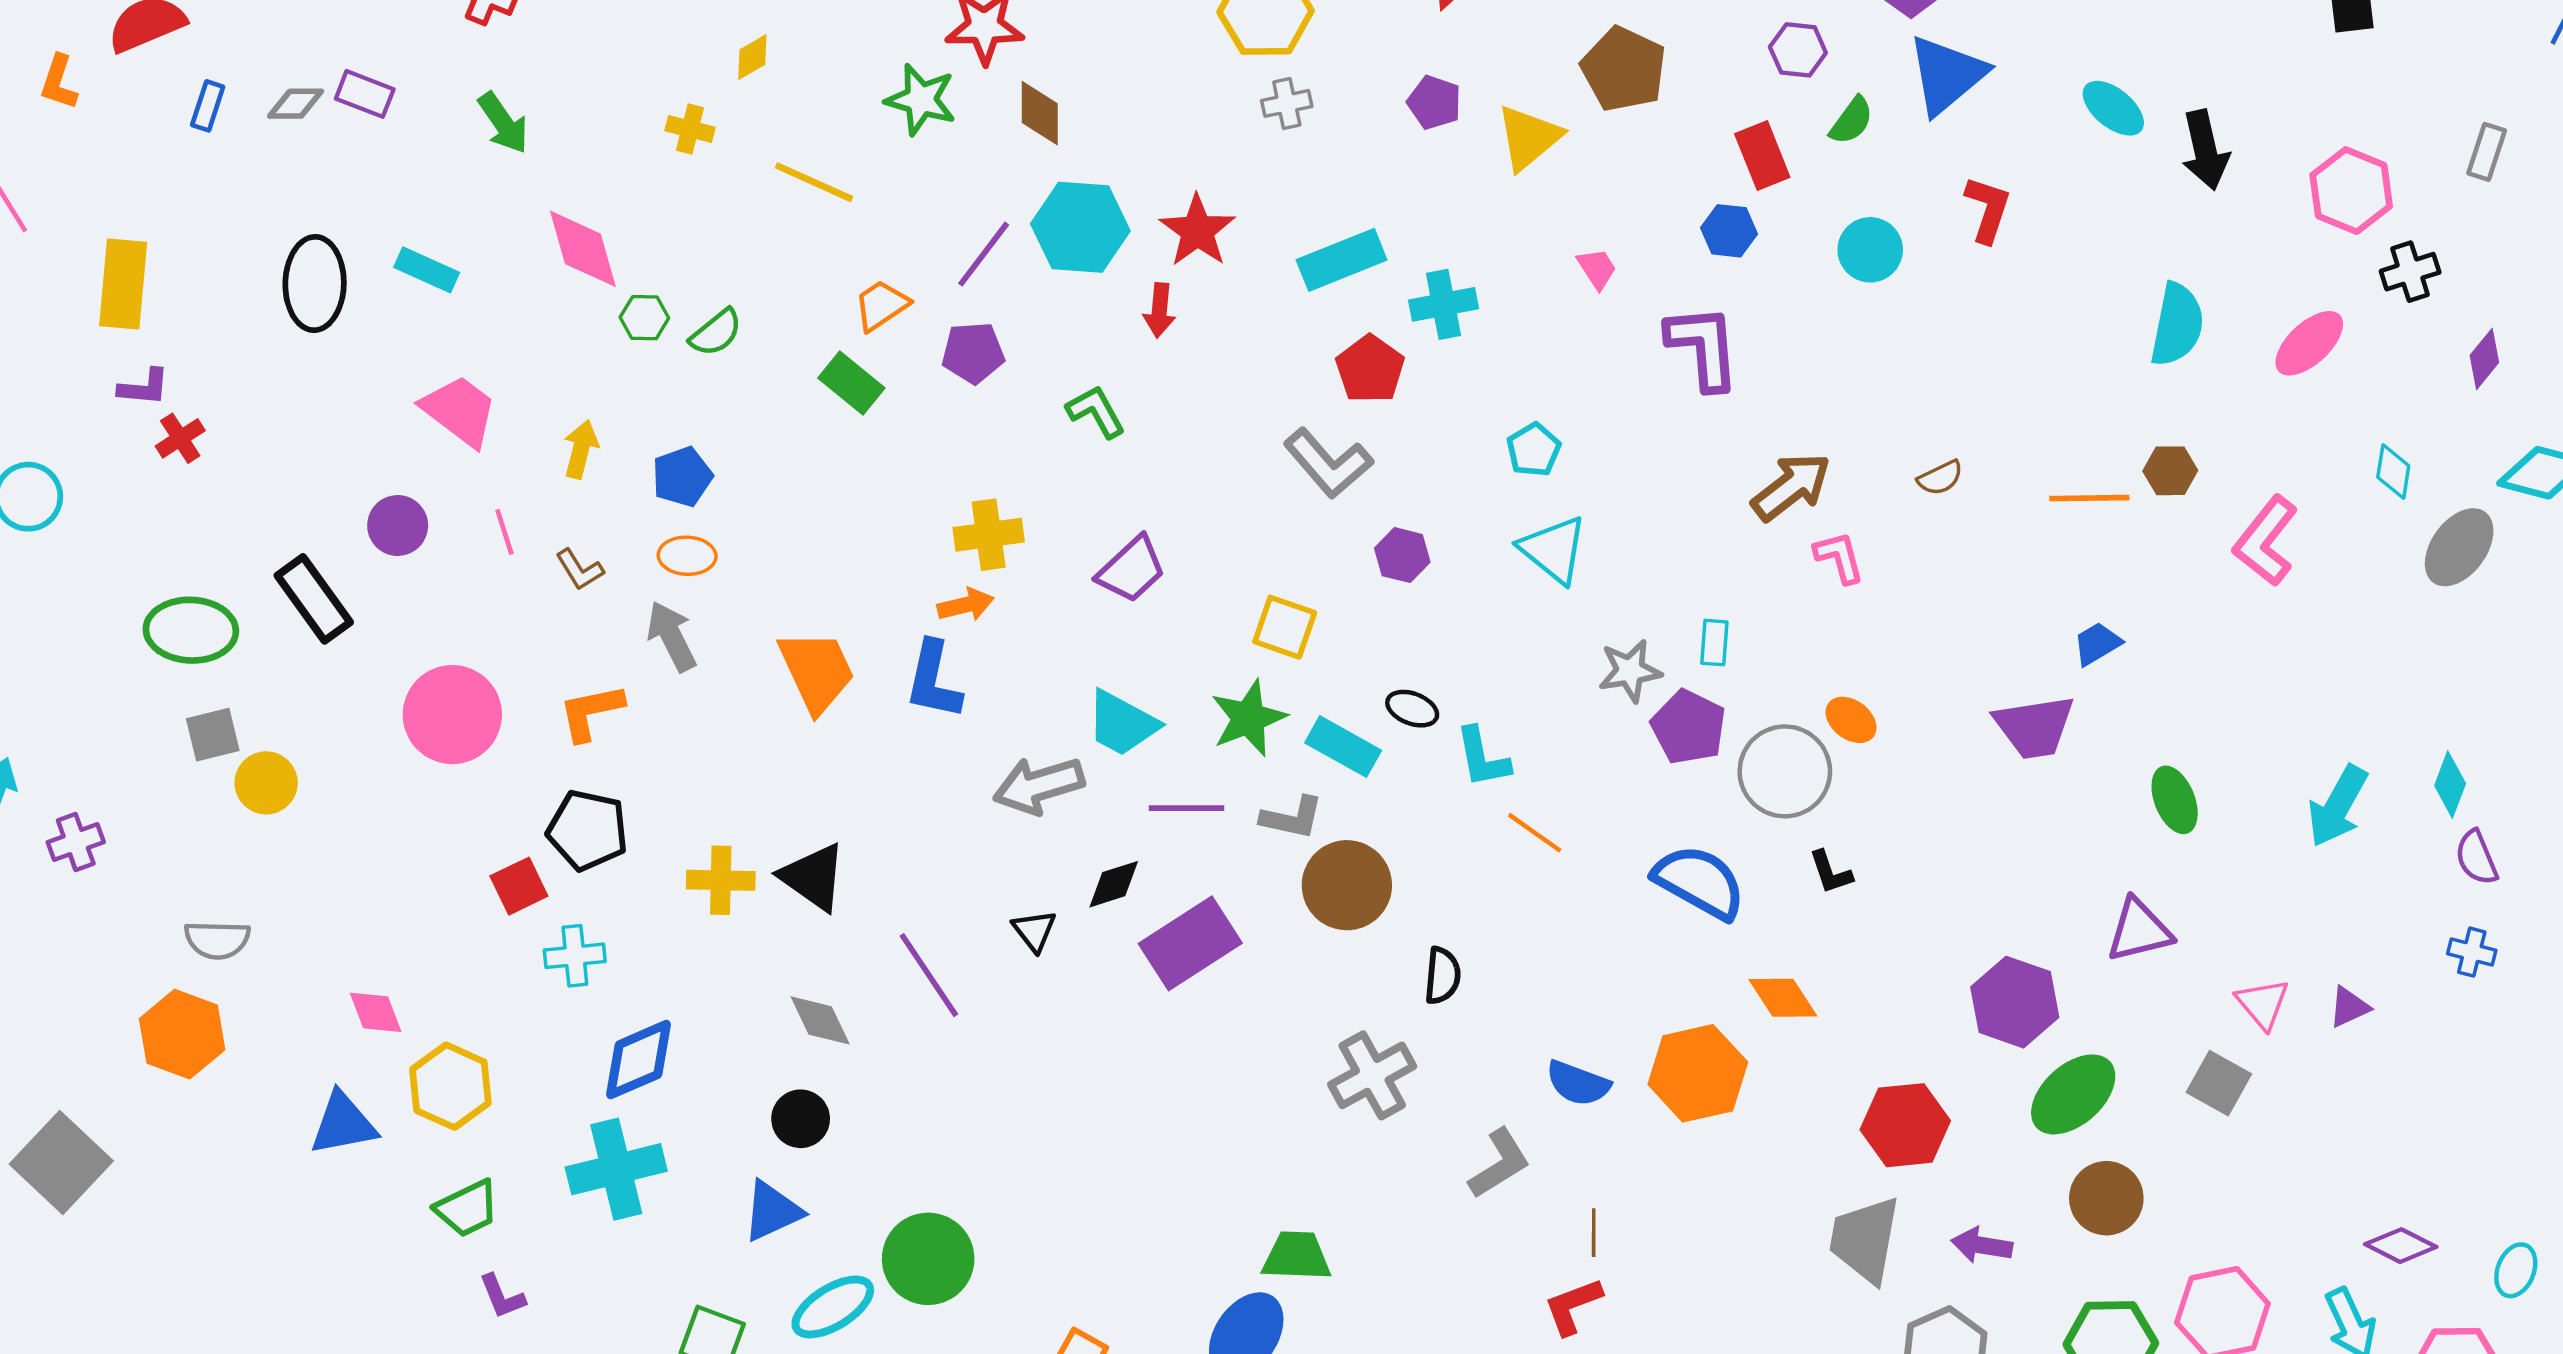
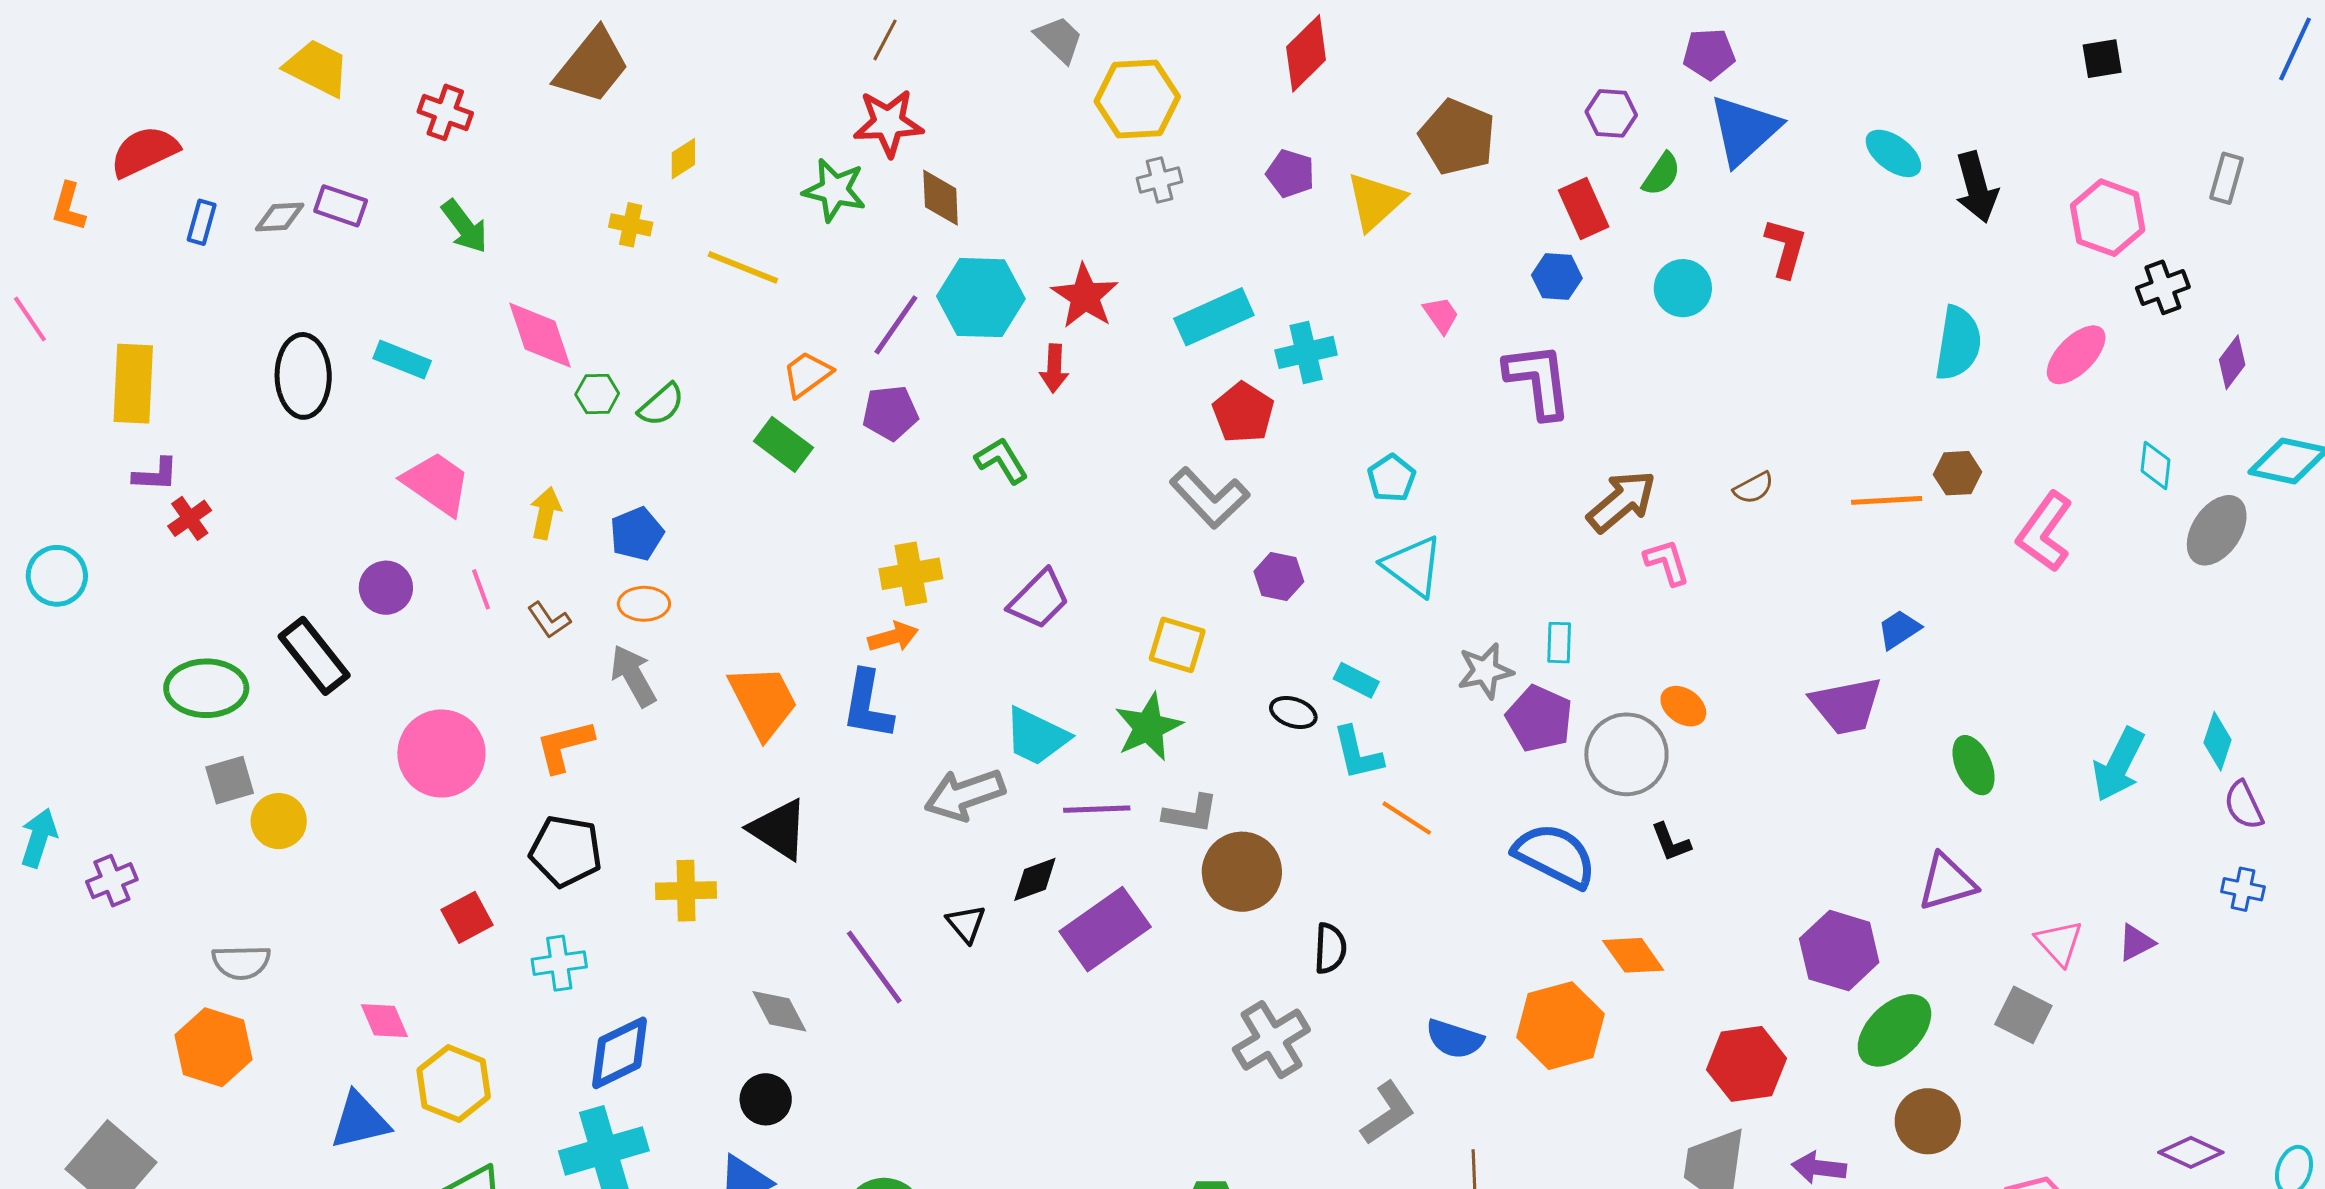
cyan rectangle: (1343, 747) -> (1356, 680), moved, size x0.7
black triangle: (813, 877) -> (779, 829), moved
red square: (519, 886) -> (467, 917), moved

